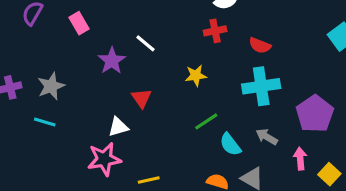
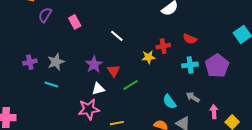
red cross: (215, 31) -> (163, 46), moved
purple star: (112, 61) -> (94, 64), moved
cyan cross: (261, 86) -> (190, 65), size x0.7
purple pentagon: (315, 114) -> (217, 66), moved
green line: (206, 121) -> (131, 85), moved

